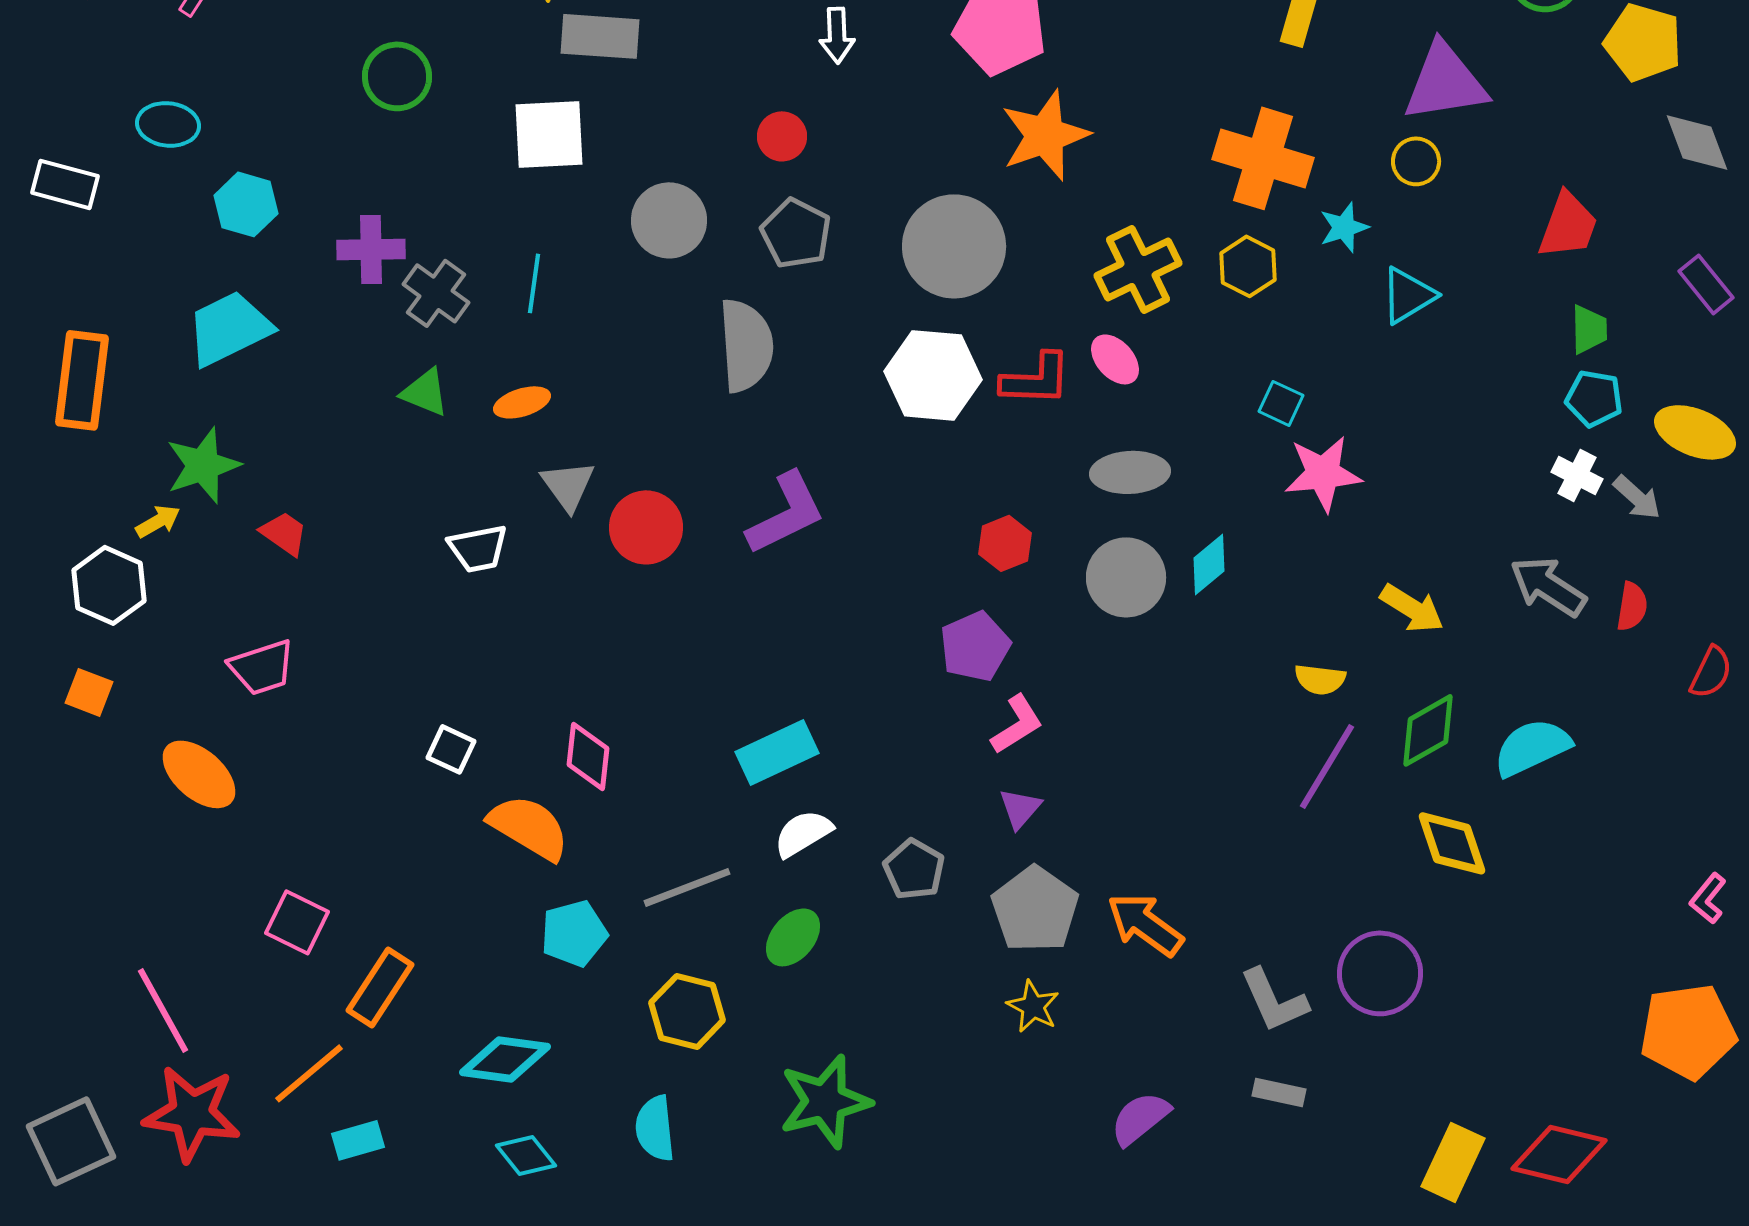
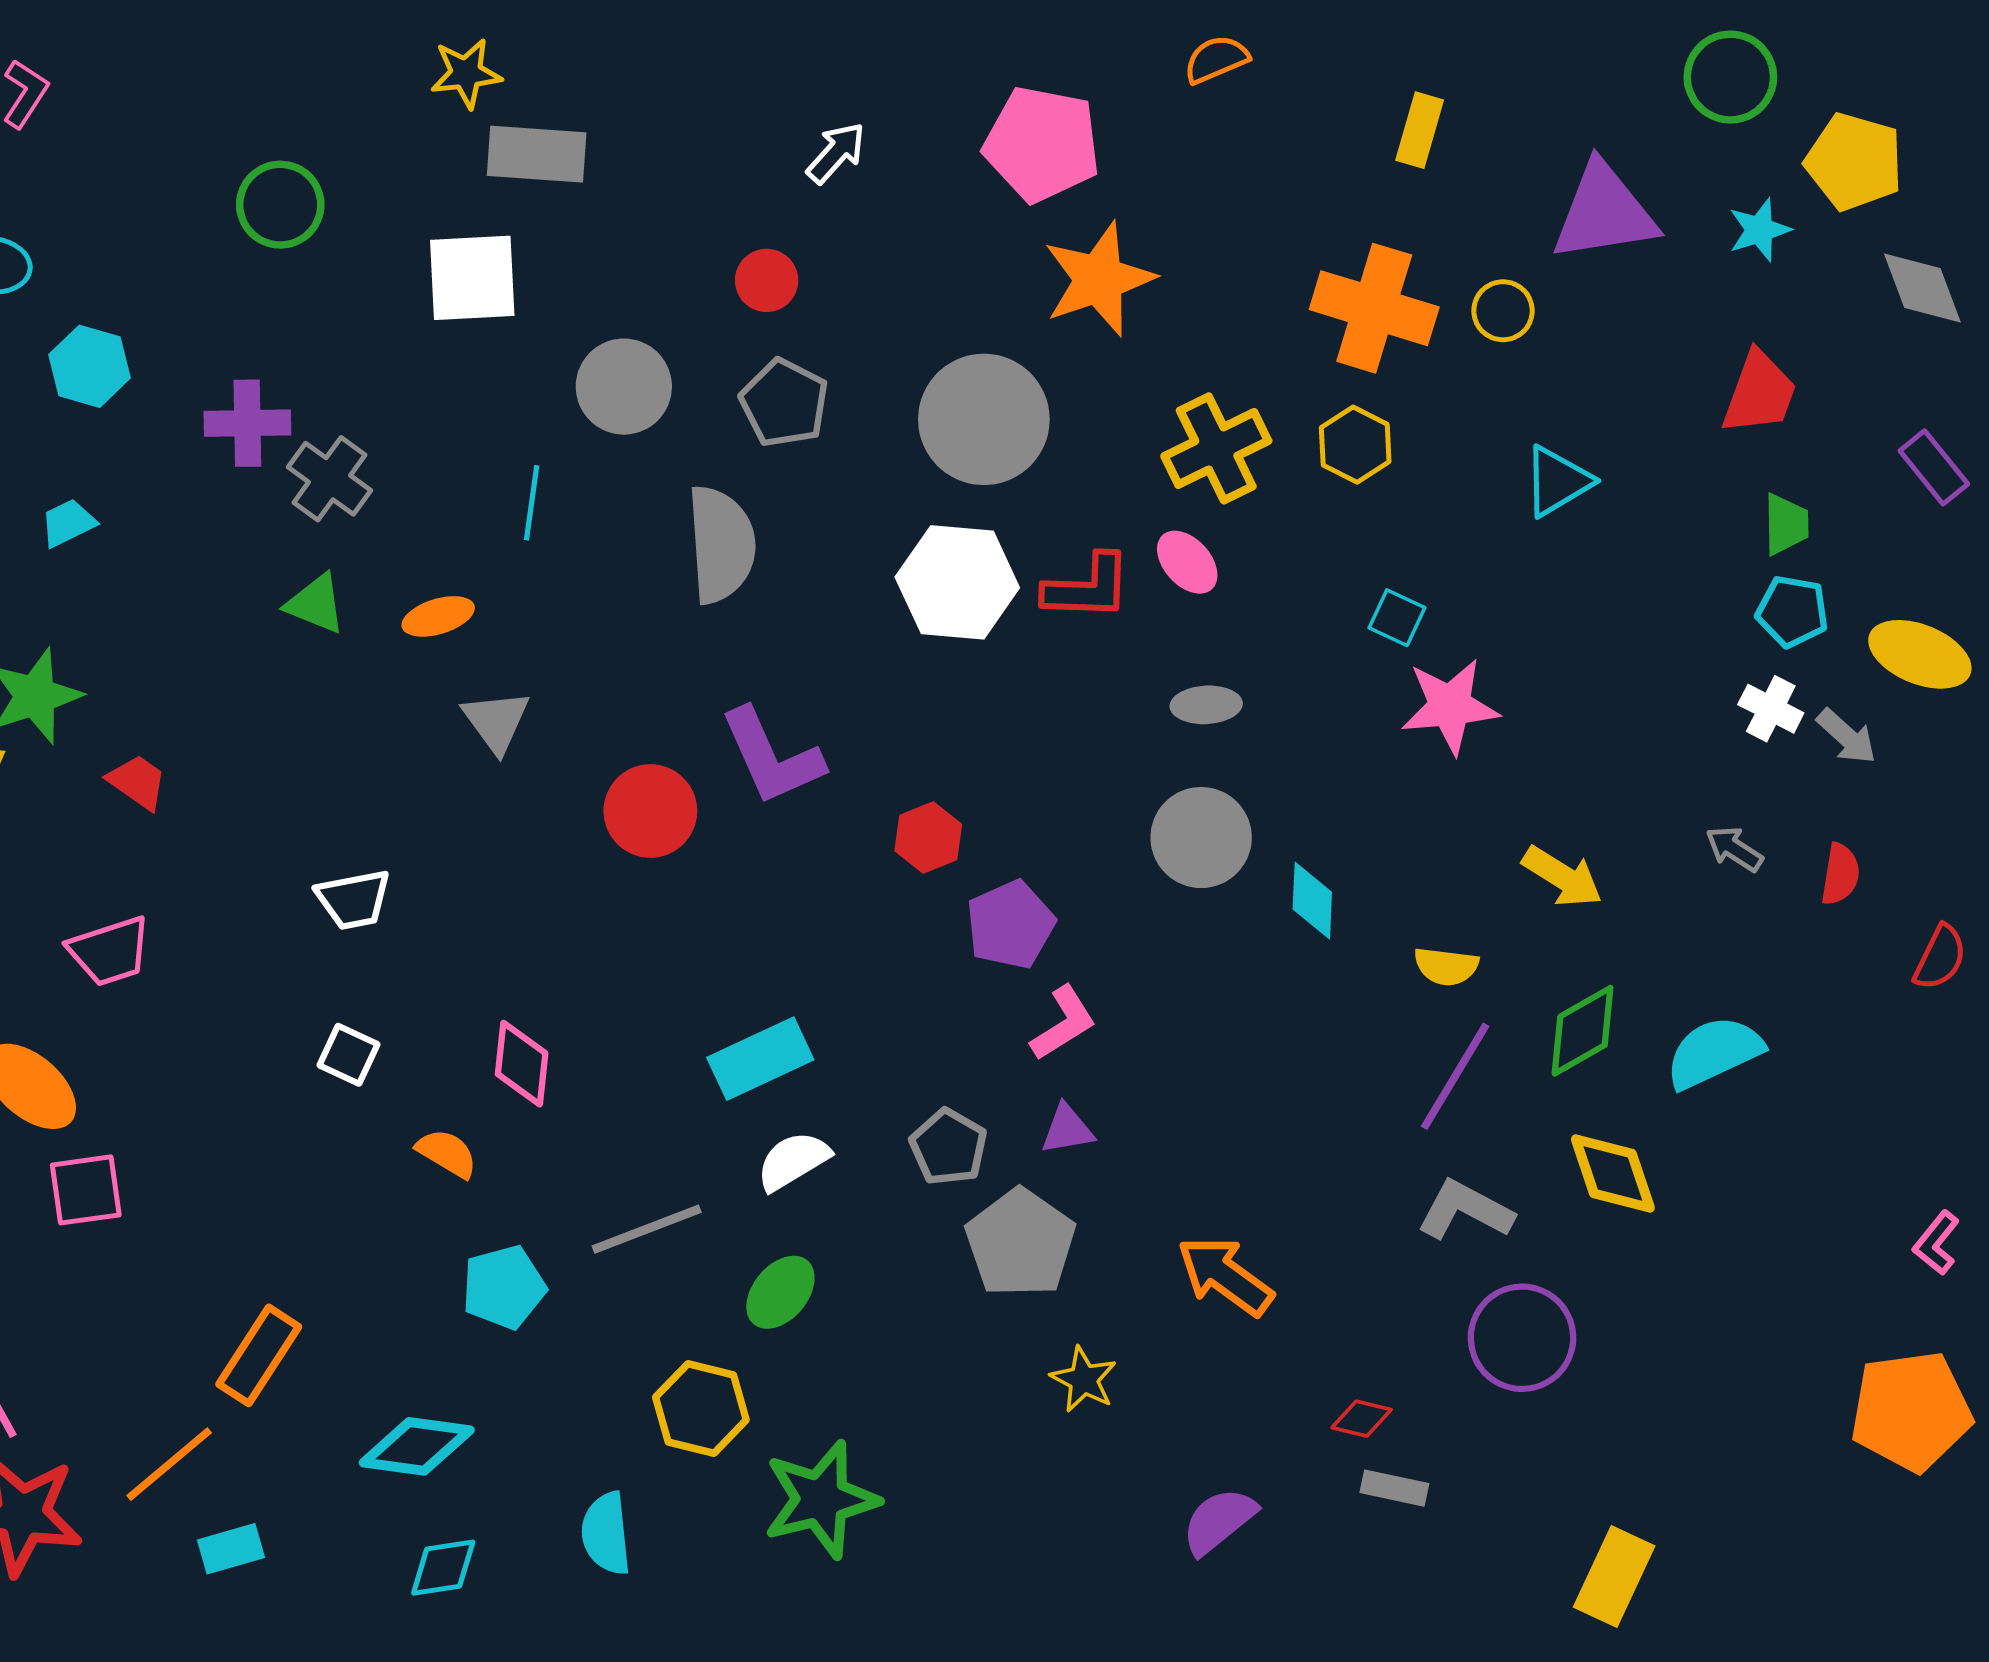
white arrow: (837, 35) -> (836, 153), turned -136
yellow circle: (1416, 161) -> (1503, 311), moved
cyan star: (1344, 227) -> (1759, 230), moved
cyan line: (534, 283) -> (532, 503), moved
cyan trapezoid: (229, 328) -> (68, 523), size x0.5
gray ellipse: (1130, 472) -> (1206, 705), size x0.7
purple L-shape: (786, 513) -> (772, 757), turned 92
red circle: (646, 527) -> (650, 811), moved
red hexagon: (1005, 543) -> (928, 838), moved
white trapezoid: (478, 548) -> (354, 899), moved
cyan diamond: (1209, 564) -> (1312, 901), moved, turned -48
gray arrow: (1548, 586) -> (1734, 849), size x0.6
purple triangle: (1020, 808) -> (1067, 1129), turned 39
orange semicircle: (529, 827) -> (447, 1153), size x0.6
gray pentagon: (914, 869) -> (948, 1147), moved
gray pentagon: (1035, 909) -> (1020, 1243), moved
pink square: (297, 922) -> (86, 1190), moved, turned -34
gray L-shape: (1274, 1000) -> (1465, 1210), moved, turned 142
yellow hexagon: (687, 1011) -> (701, 1408), moved
red diamond: (1559, 1154) -> (1362, 1419), moved, size x0.5
cyan diamond: (526, 1155) -> (443, 1568), turned -60

